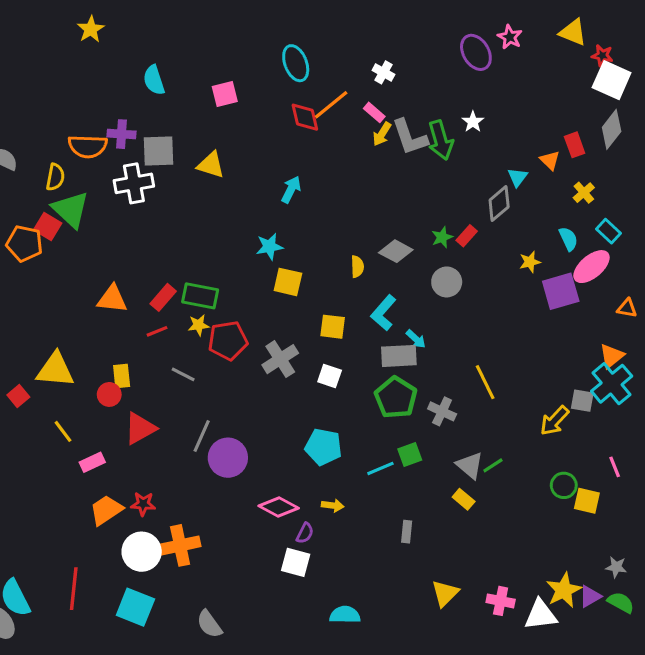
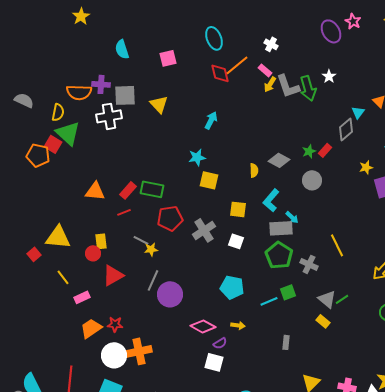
yellow triangle: (211, 165) -> (159, 104), turned 30
yellow star: (199, 325) -> (151, 249), moved
purple semicircle: (305, 533) -> (220, 343), turned 32

